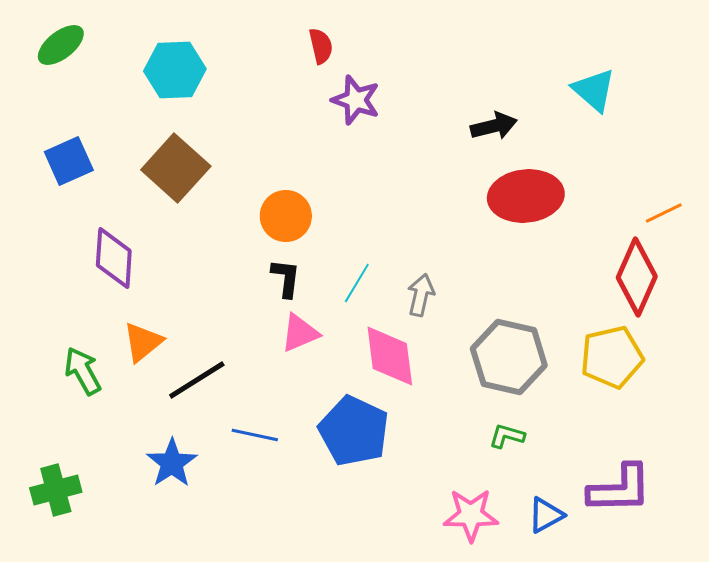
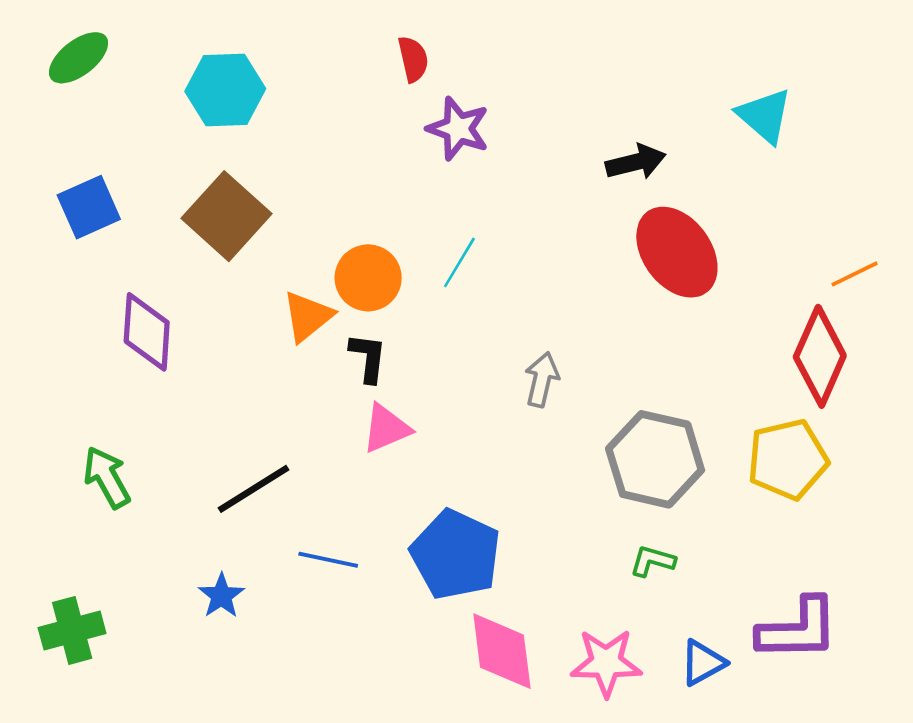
red ellipse: (526, 196) -> (677, 252), turned 60
cyan line: (357, 283) -> (459, 262), moved
orange triangle: (143, 342) -> (308, 316), moved
pink diamond: (390, 356) -> (502, 651), moved
blue star: (172, 463) -> (221, 596), size x0.7

